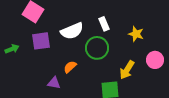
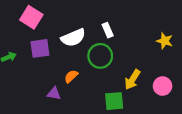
yellow star: (136, 34) -> (165, 41), moved
pink circle: (155, 60) -> (163, 86), moved

